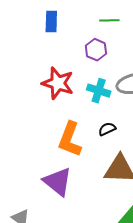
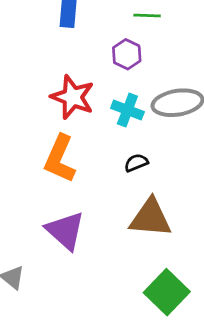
orange L-shape: (70, 139) -> (60, 159), moved

